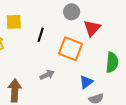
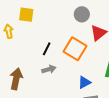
black line: (41, 35) -> (47, 49), moved

